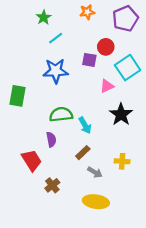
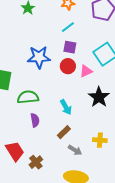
cyan line: (56, 38) -> (68, 27), moved
red circle: (106, 47) -> (68, 66), moved
green semicircle: (61, 114) -> (28, 97), moved
red trapezoid: (32, 160) -> (15, 151), moved

